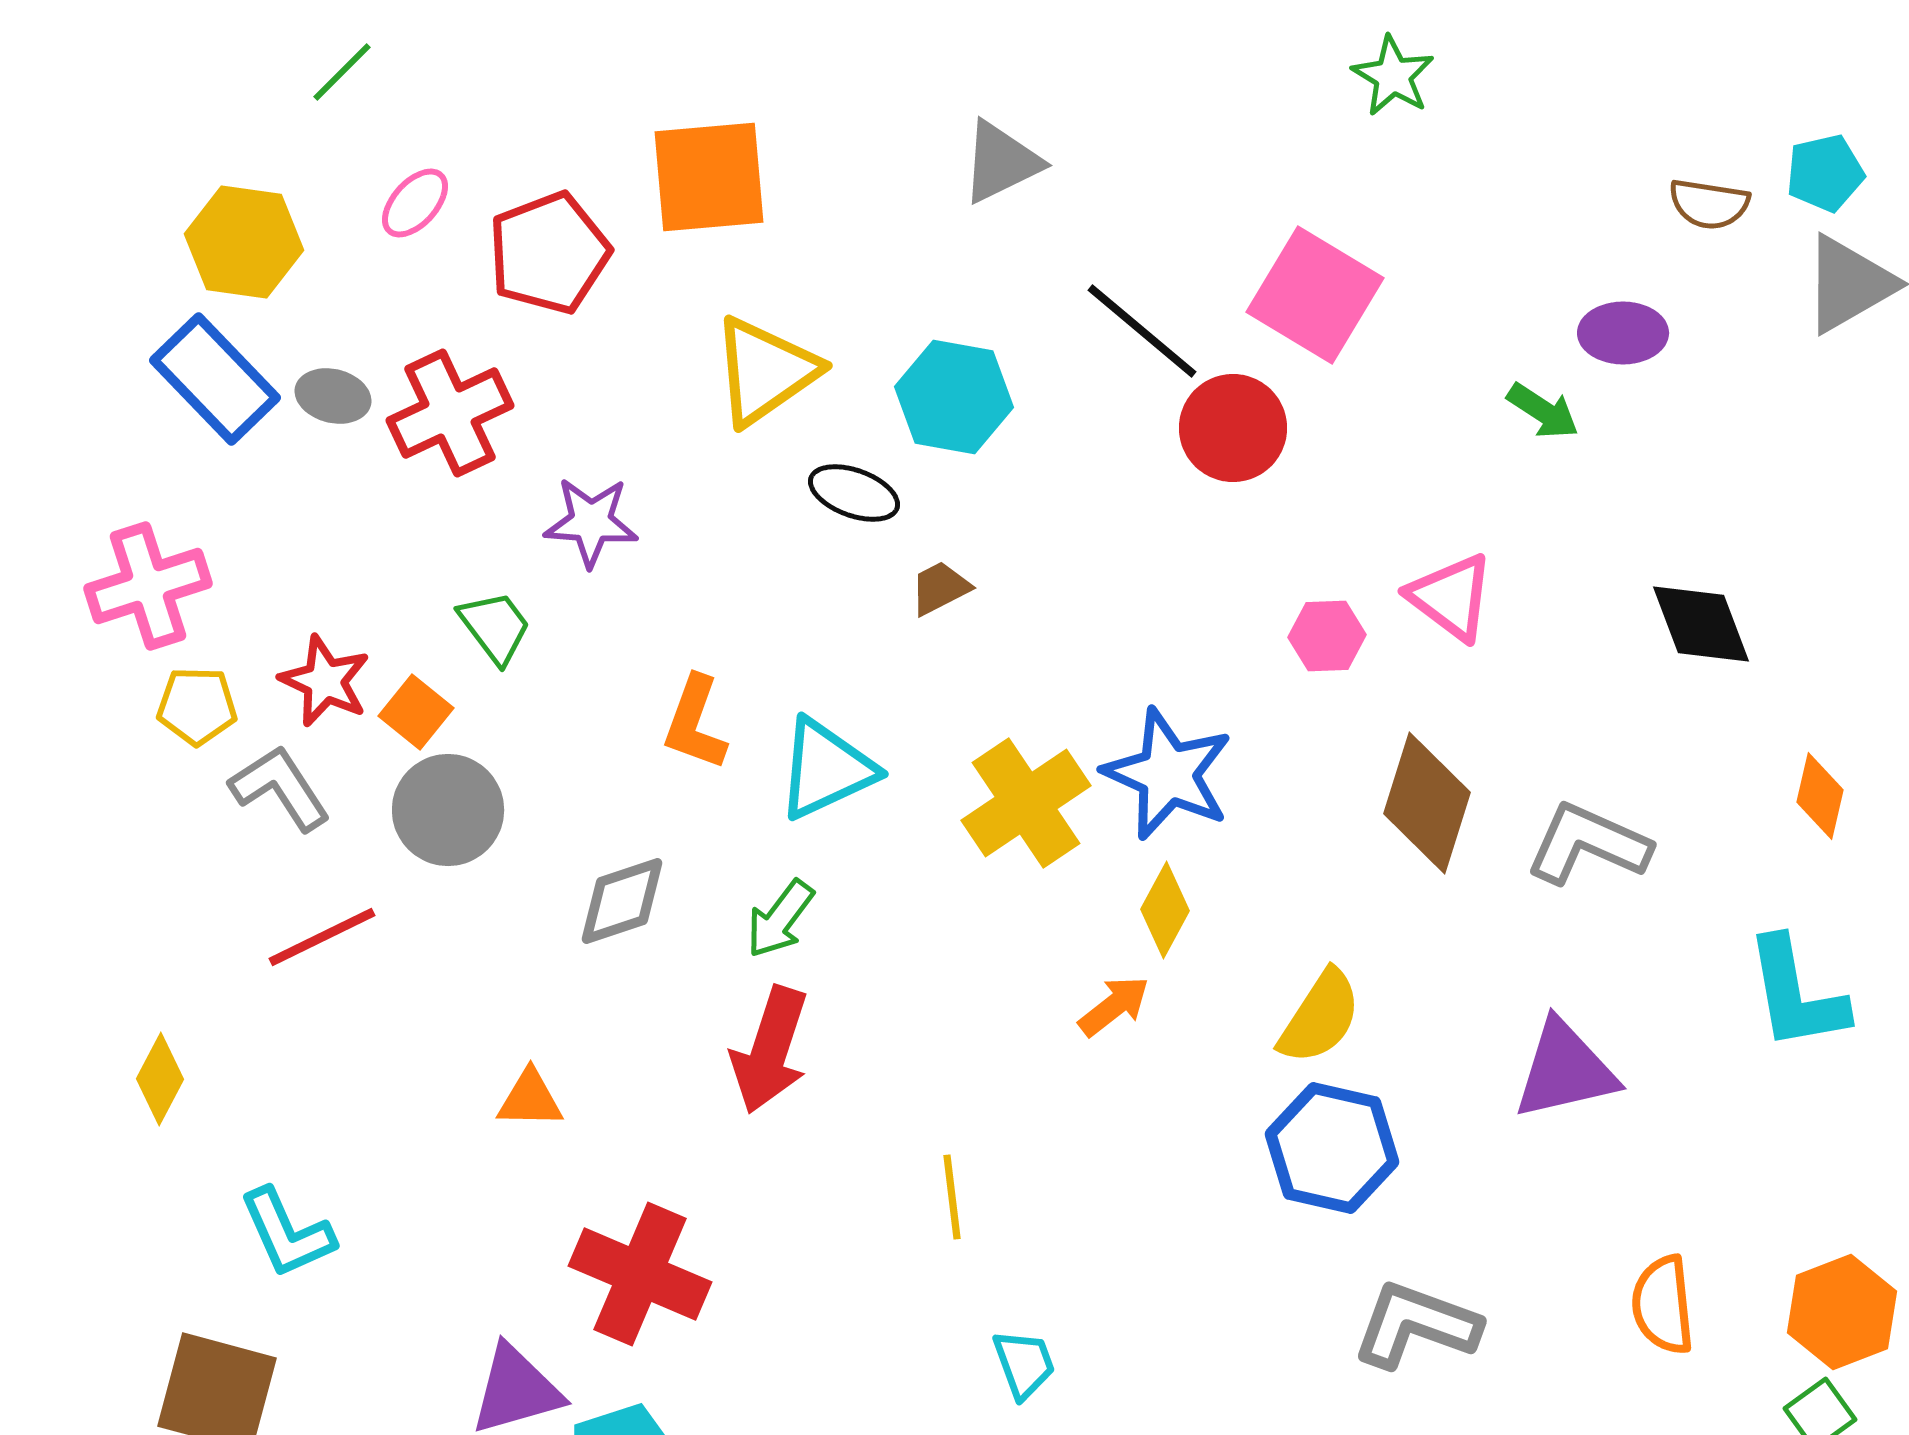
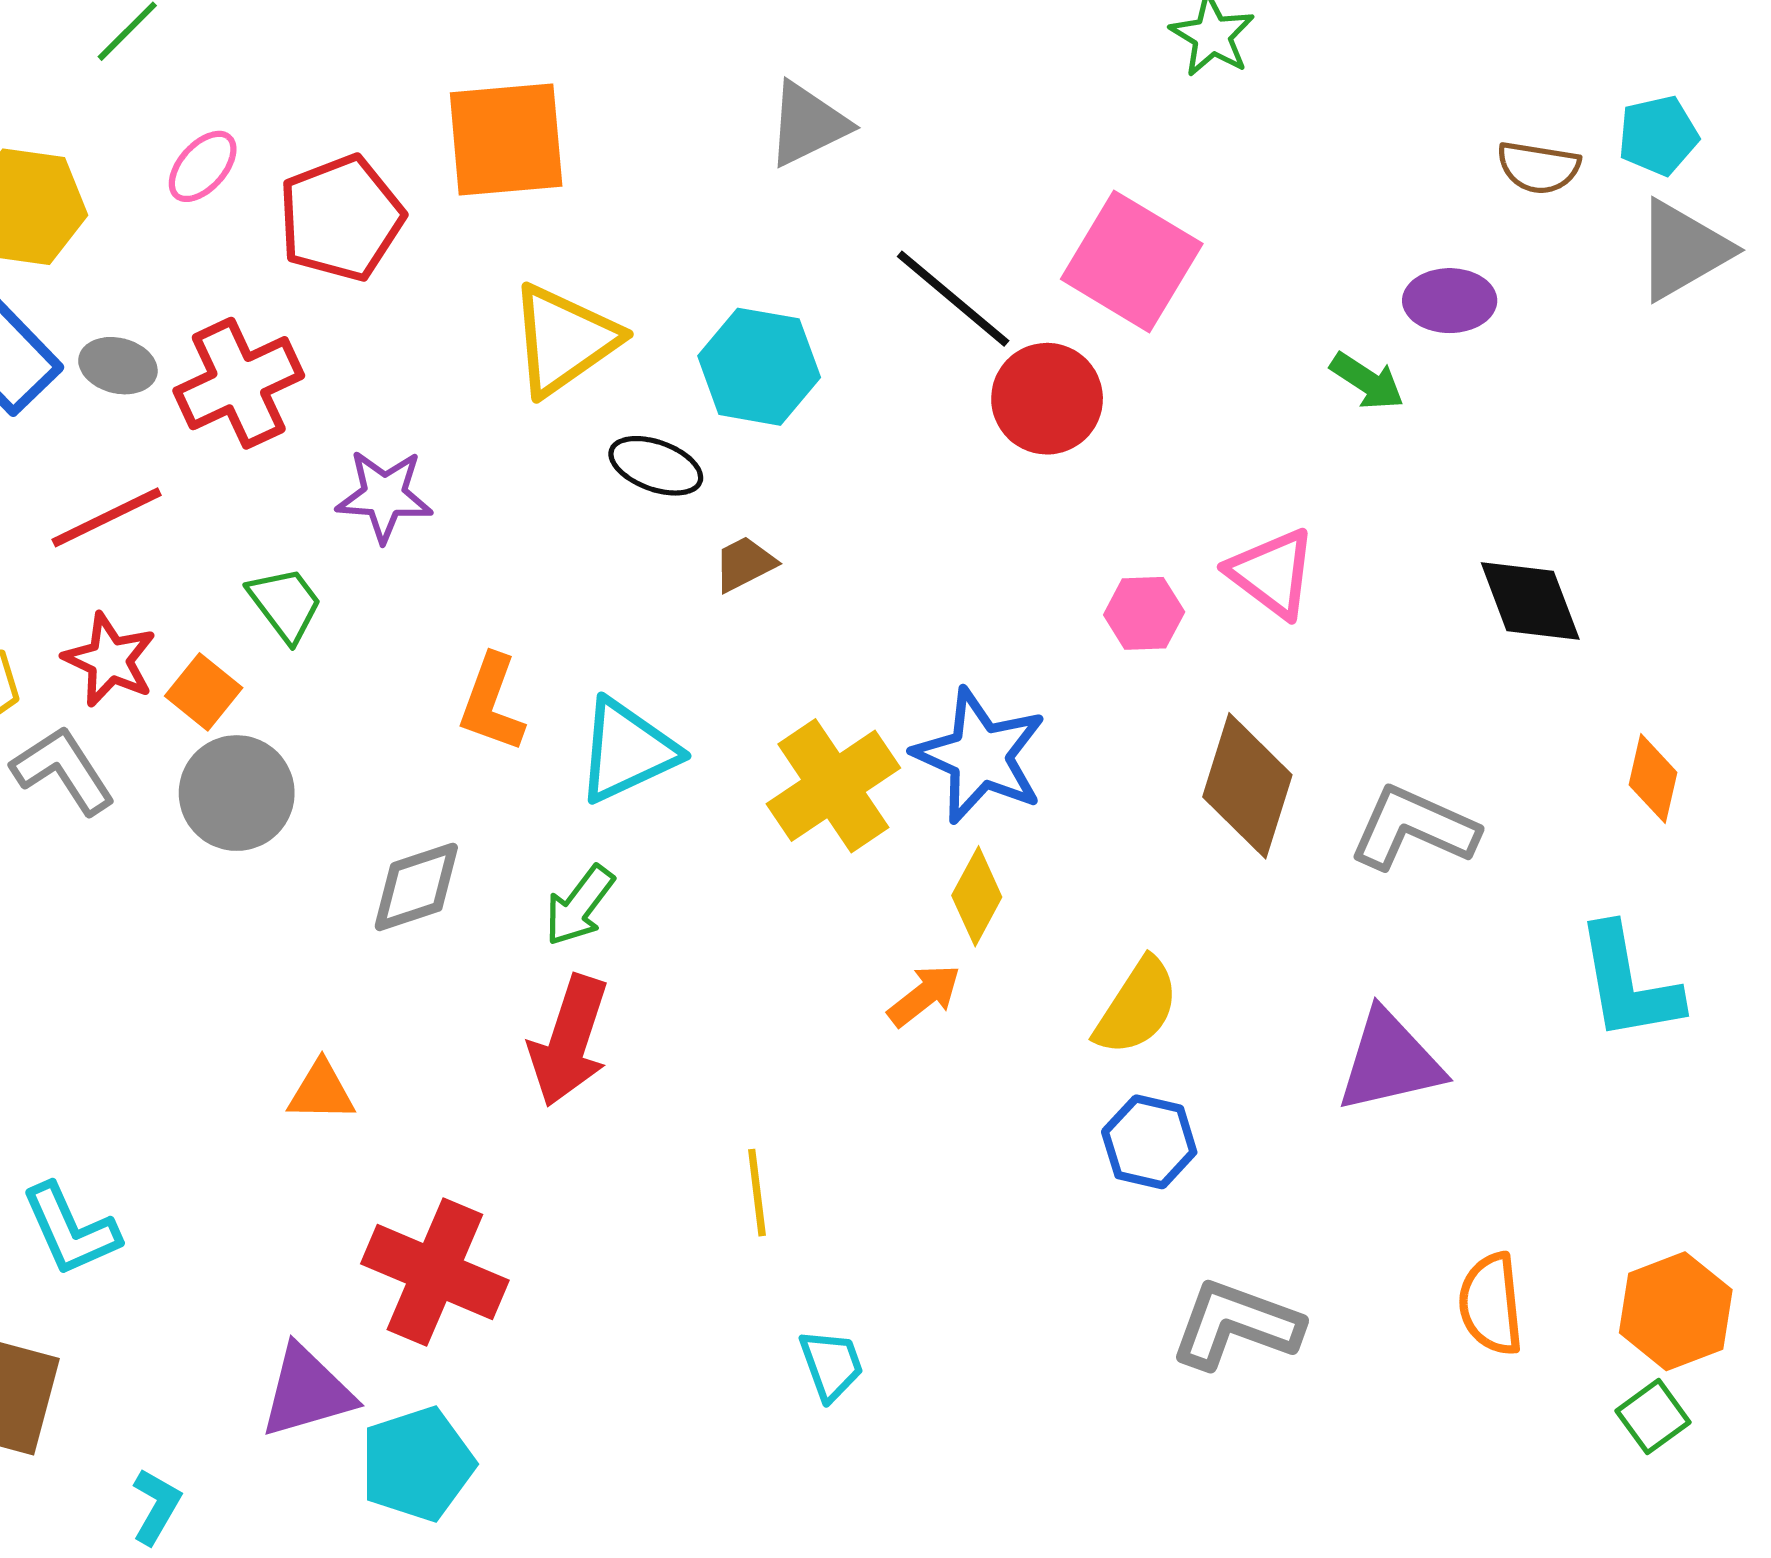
red line: (322, 937) -> (107, 517), moved
blue hexagon: (1332, 1148) -> (1149, 1142), size x0.7

